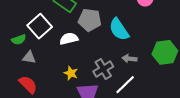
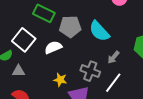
gray arrow: (129, 59) -> (113, 57), turned -48
gray cross: (103, 69) -> (90, 71), turned -30

